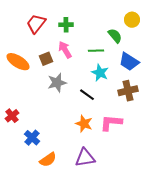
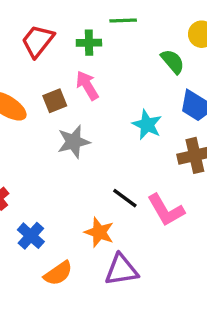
green line: (96, 51) -> (123, 20), moved
black line: (87, 95) -> (125, 198), moved
pink L-shape: (111, 123) -> (166, 210), turned -125
orange star: (84, 124) -> (99, 232), moved

